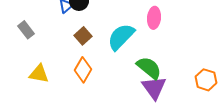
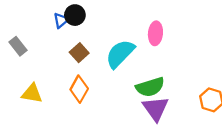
green semicircle: (149, 68) -> (150, 87), turned 124

